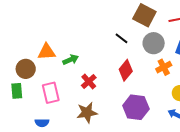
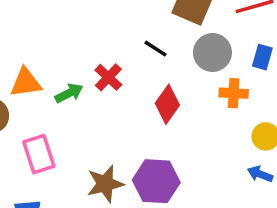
orange cross: (164, 67) -> (234, 93), turned 35
red cross: (89, 82) -> (108, 77), moved
purple hexagon: (136, 107) -> (156, 181), moved

